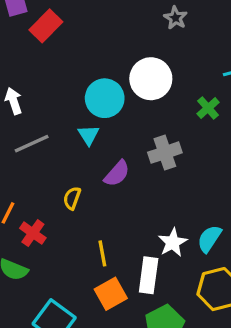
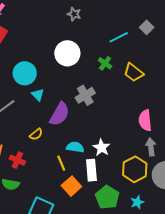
cyan circle: (105, 98) -> (25, 73), moved
purple semicircle: (117, 174) -> (60, 114), size x1.4
yellow semicircle: (72, 198) -> (36, 134), turned -136
cyan semicircle: (209, 239) -> (75, 147), moved, turned 78

